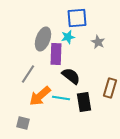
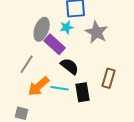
gray star: (98, 42) -> (97, 32), size x1.6
purple rectangle: (56, 54) -> (55, 44), turned -50

